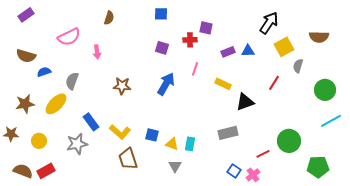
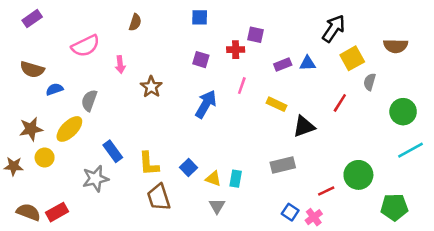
brown star: (122, 86) -> (151, 87), moved, turned 30
yellow L-shape: (120, 132) -> (149, 164), turned 45
blue square: (152, 135) -> (188, 167), turned 32
yellow circle: (39, 141) -> (45, 158), moved

